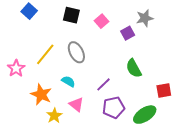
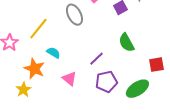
gray ellipse: (76, 52) -> (74, 15), moved
cyan semicircle: (68, 81) -> (53, 53), moved
yellow star: (54, 116) -> (23, 90), moved

